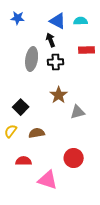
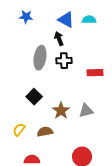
red rectangle: (87, 50) -> (95, 73), moved
brown star: (59, 95) -> (61, 111), moved
black square: (21, 107) -> (34, 97), moved

